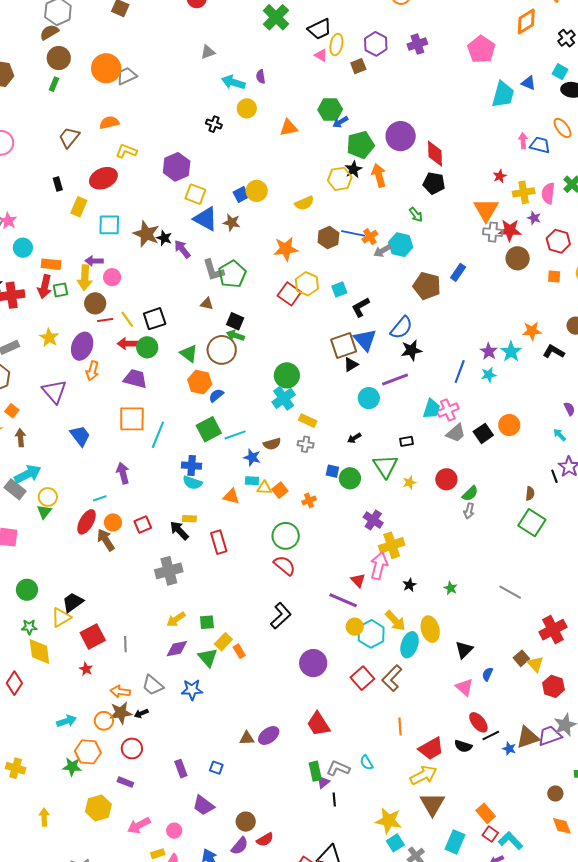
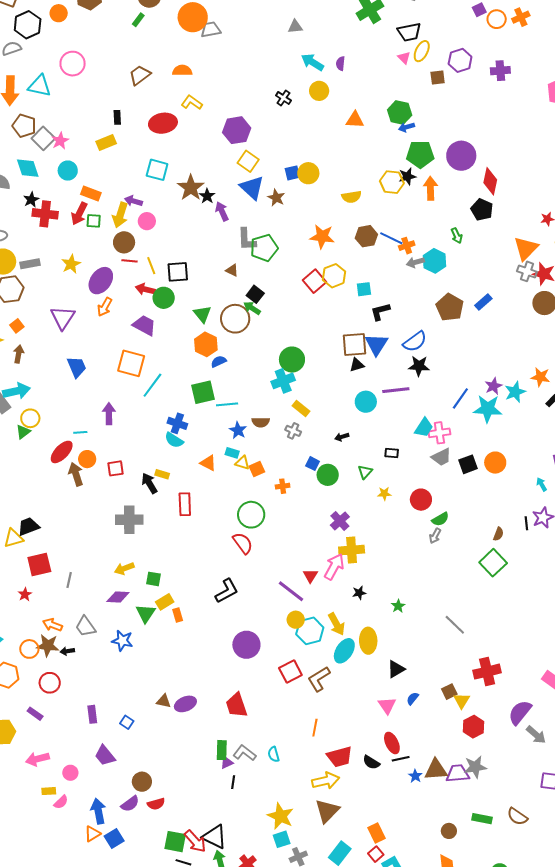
yellow rectangle: (79, 207) -> (106, 143), moved, turned 30
cyan star: (489, 375) -> (488, 409), size x1.8
green triangle: (385, 466) -> (365, 472), size x0.6

